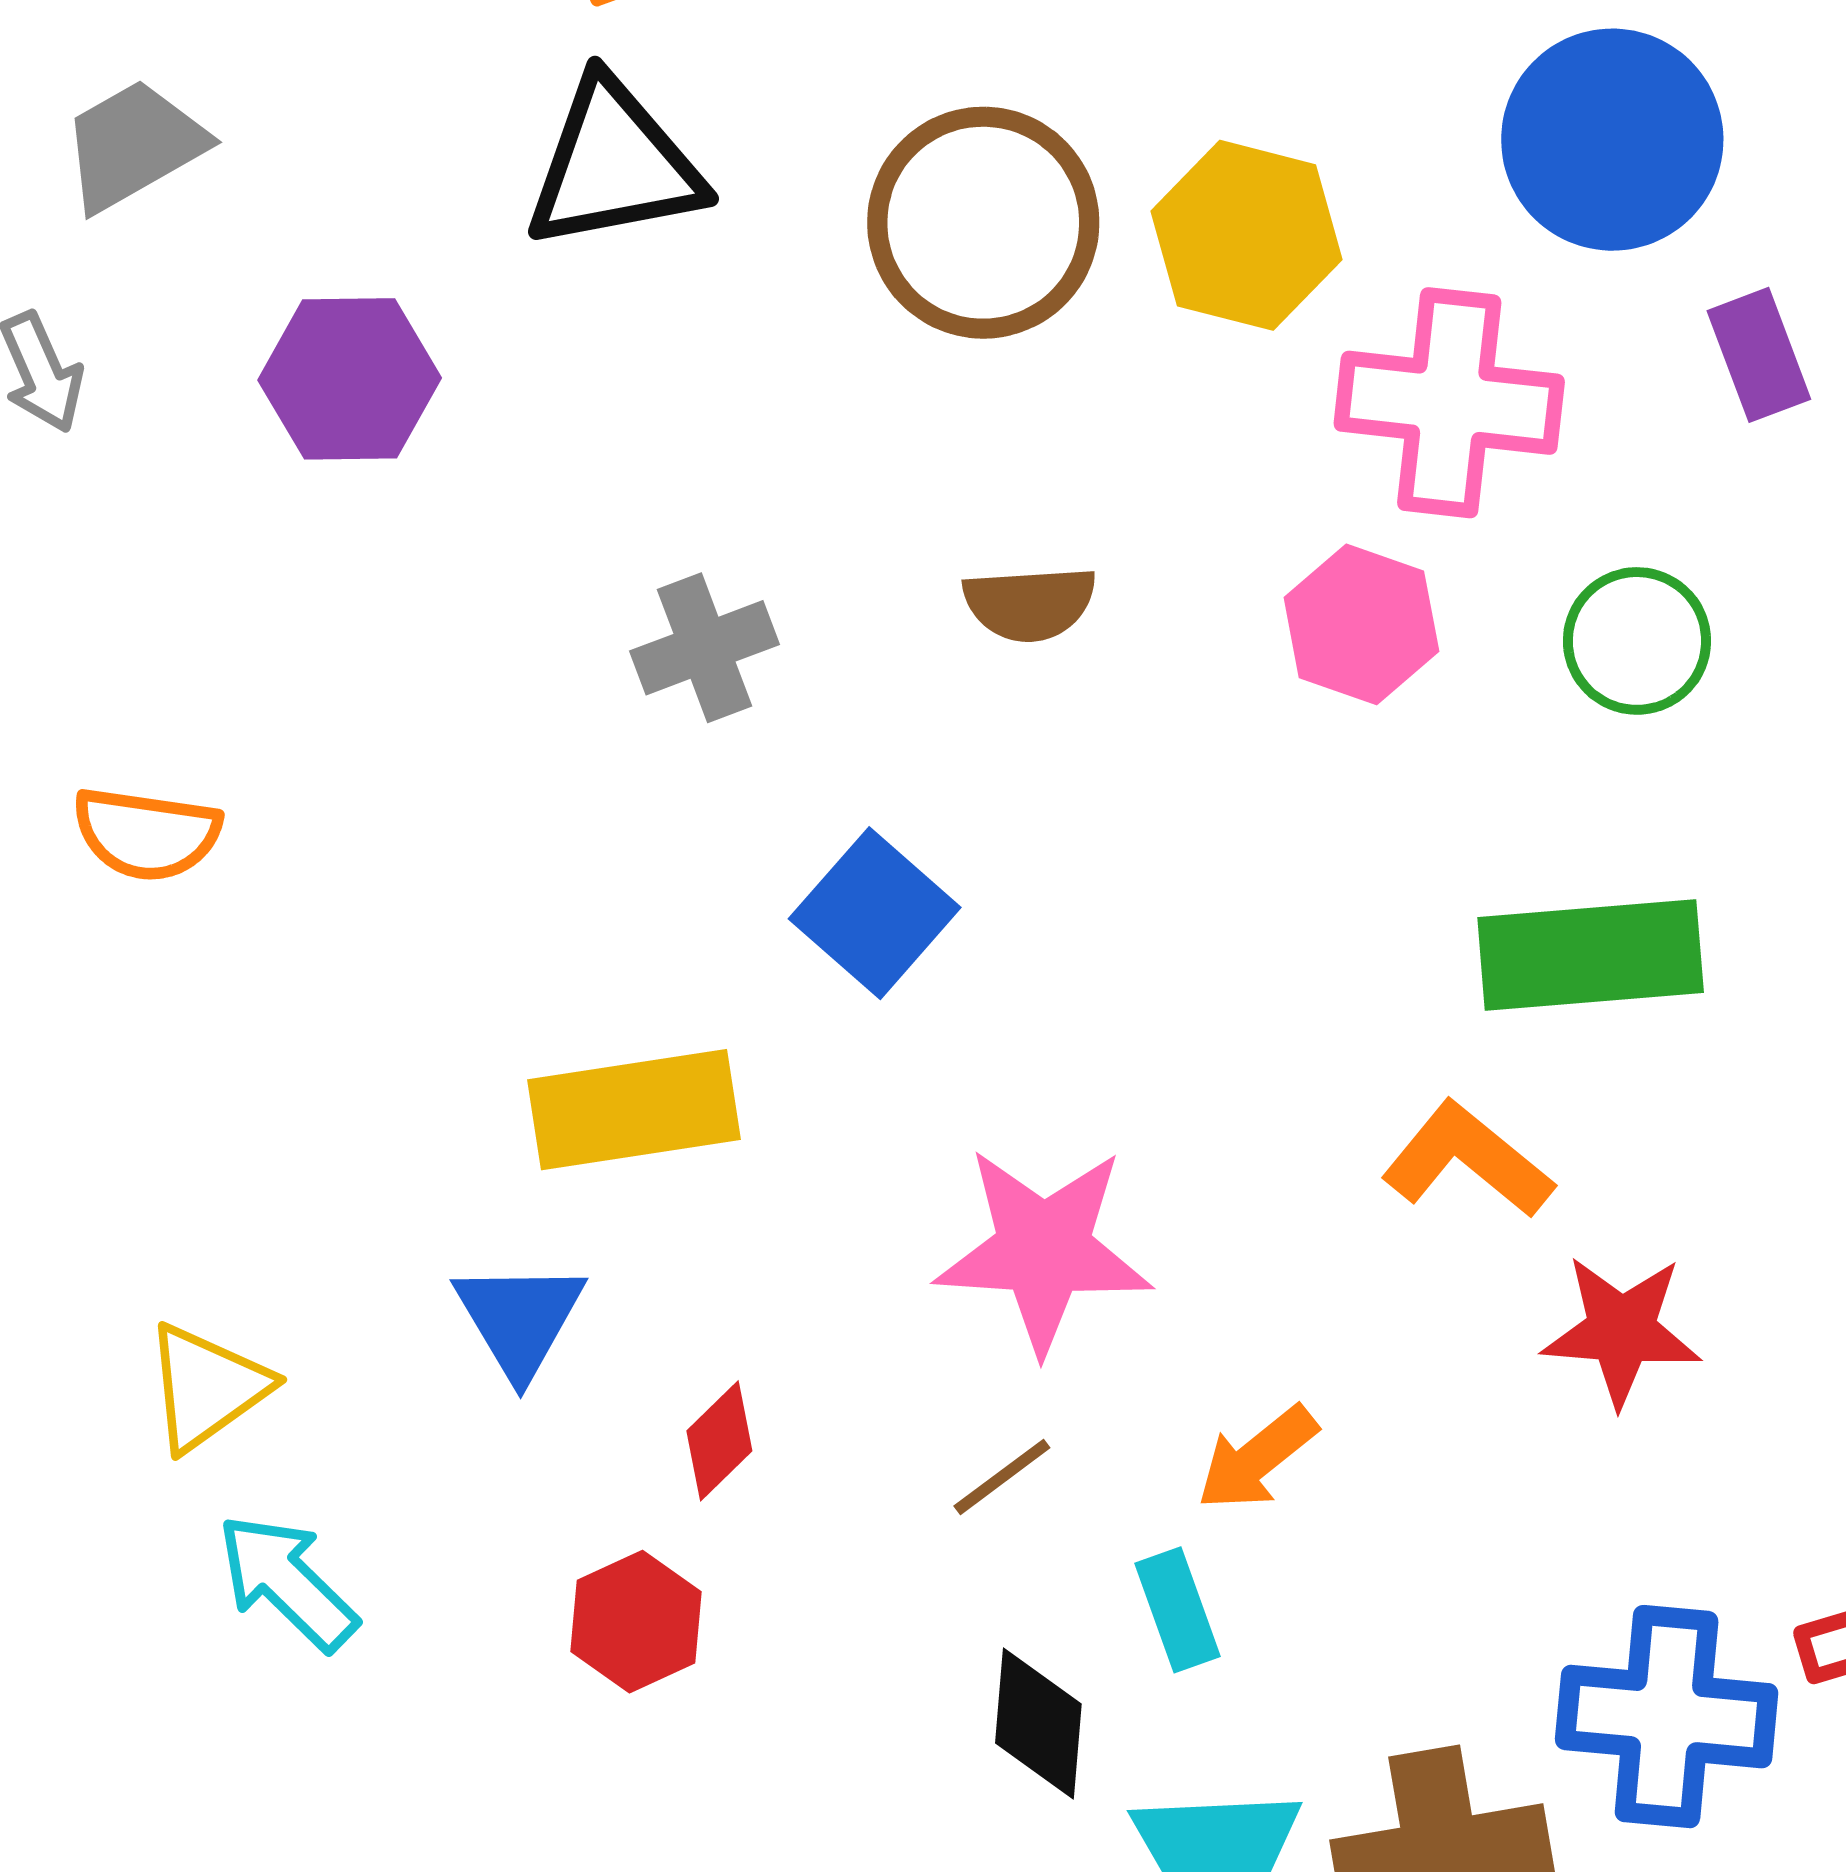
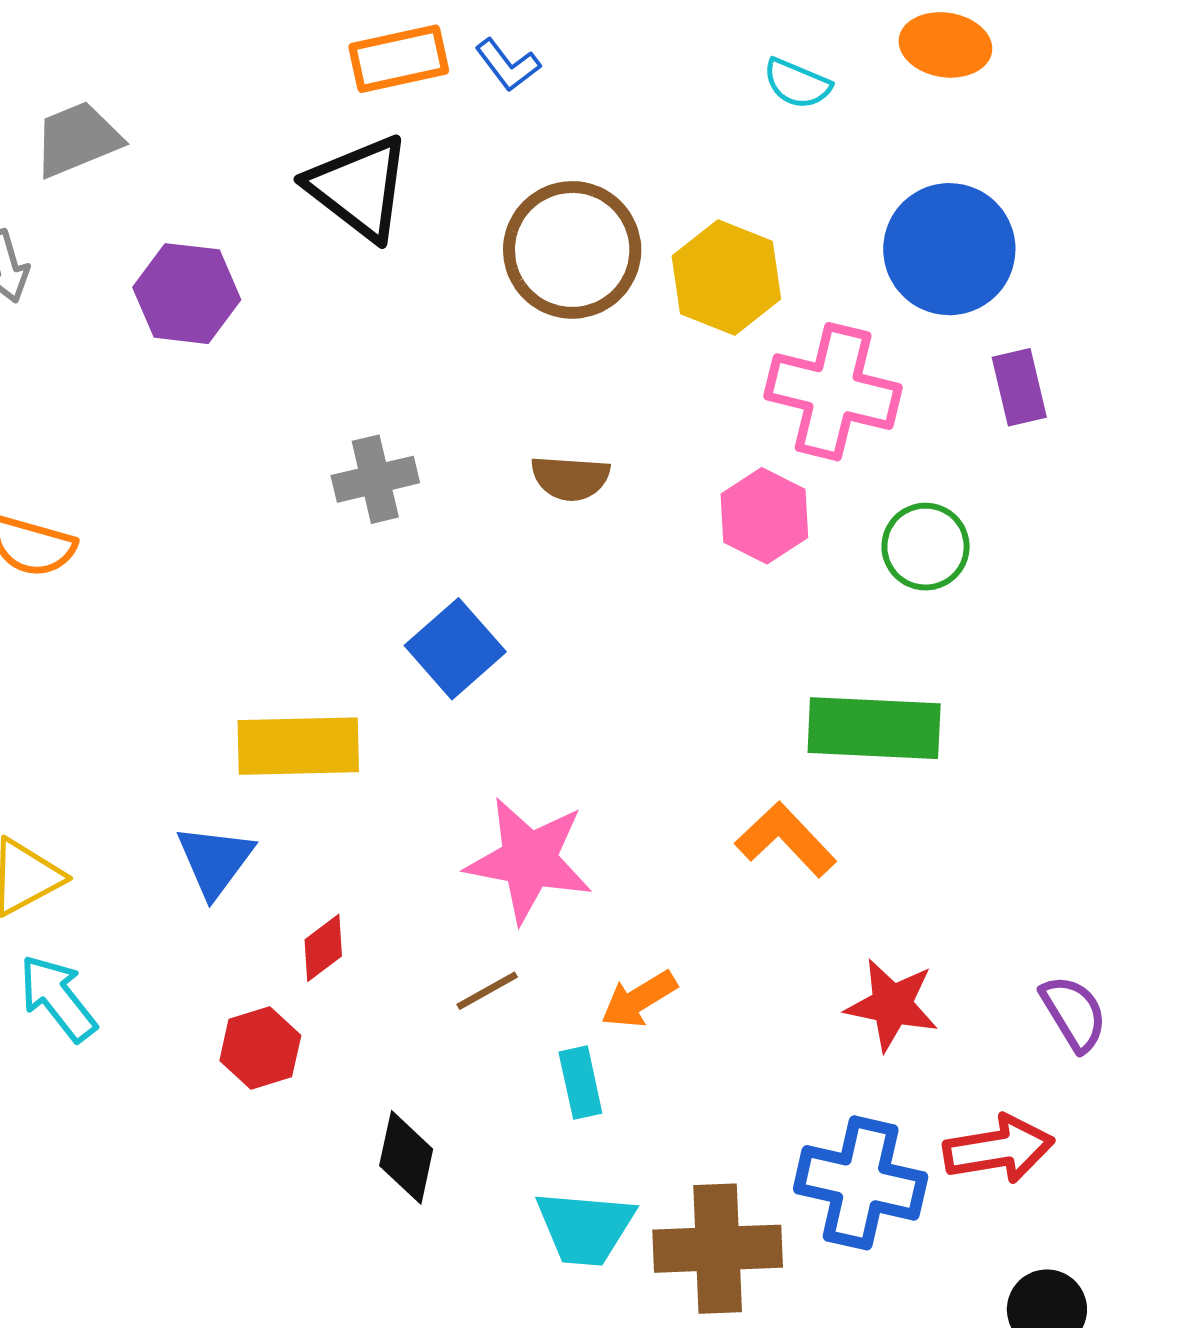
black triangle: (614, 165) -> (359, 188), turned 41
red star: (1621, 1331) -> (892, 1005), moved
black diamond: (1038, 1723) -> (406, 1157), moved

